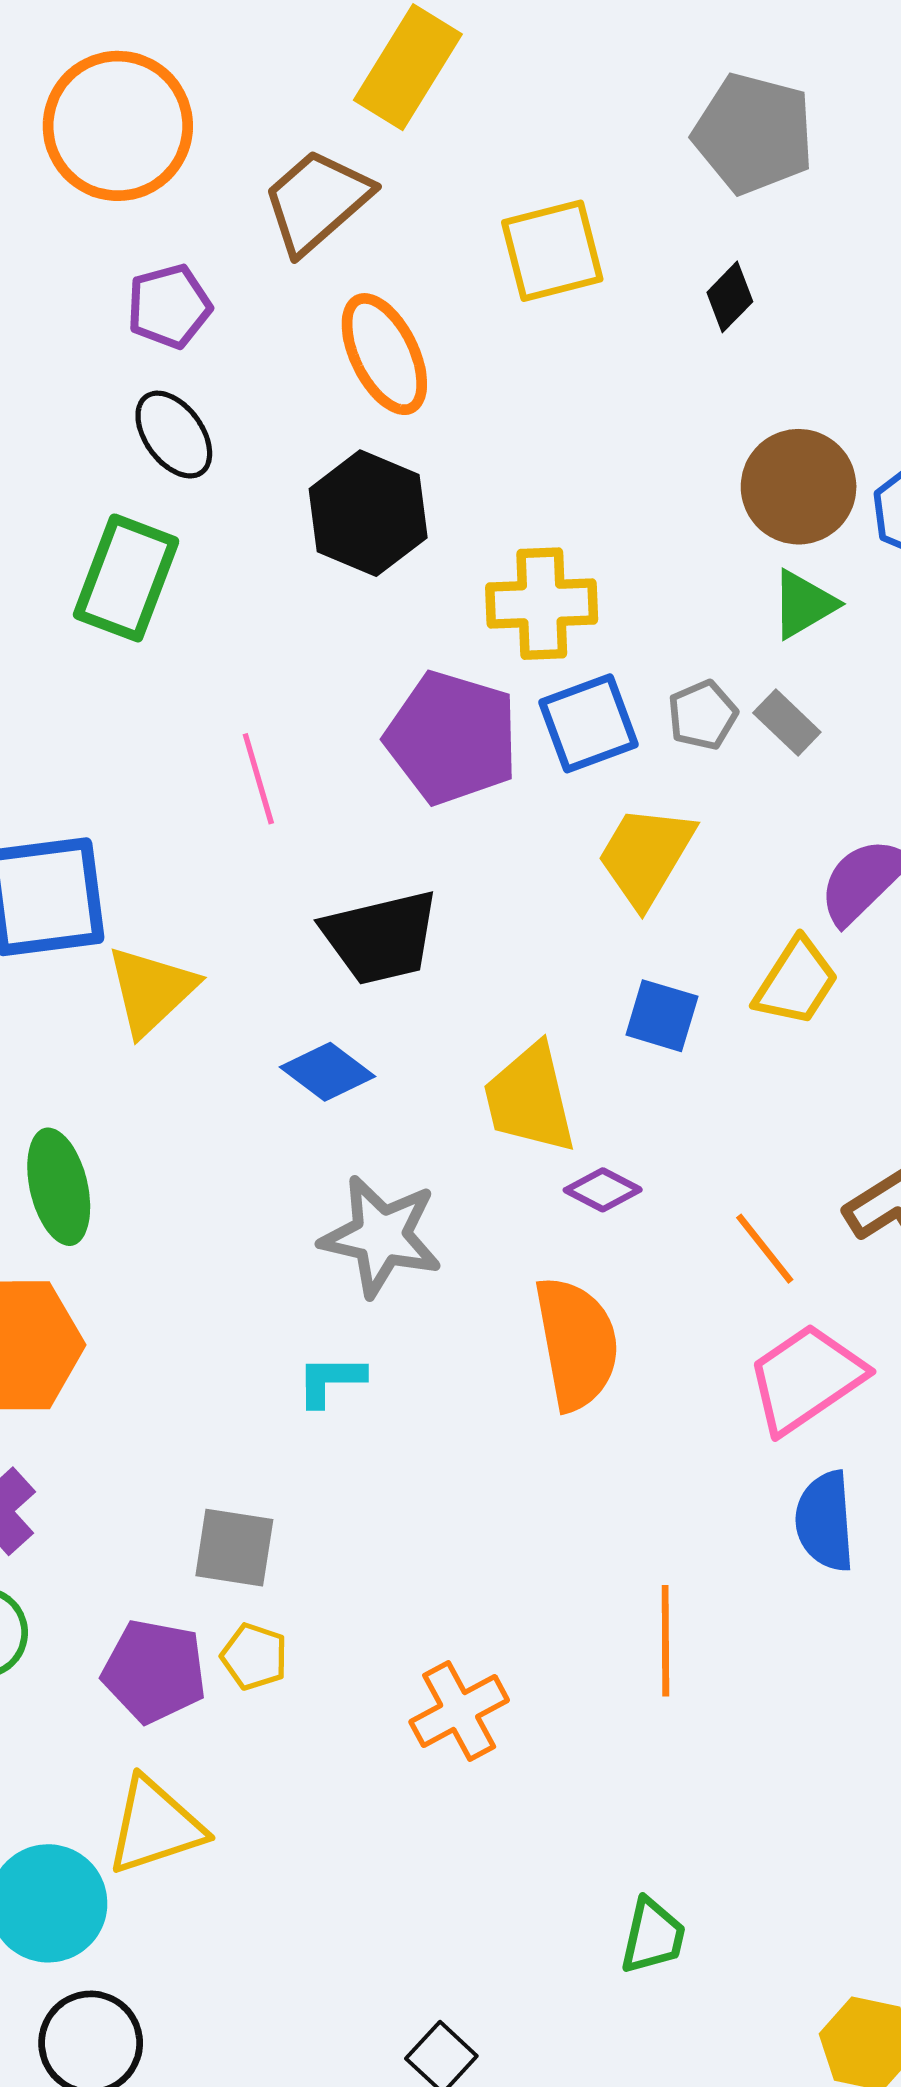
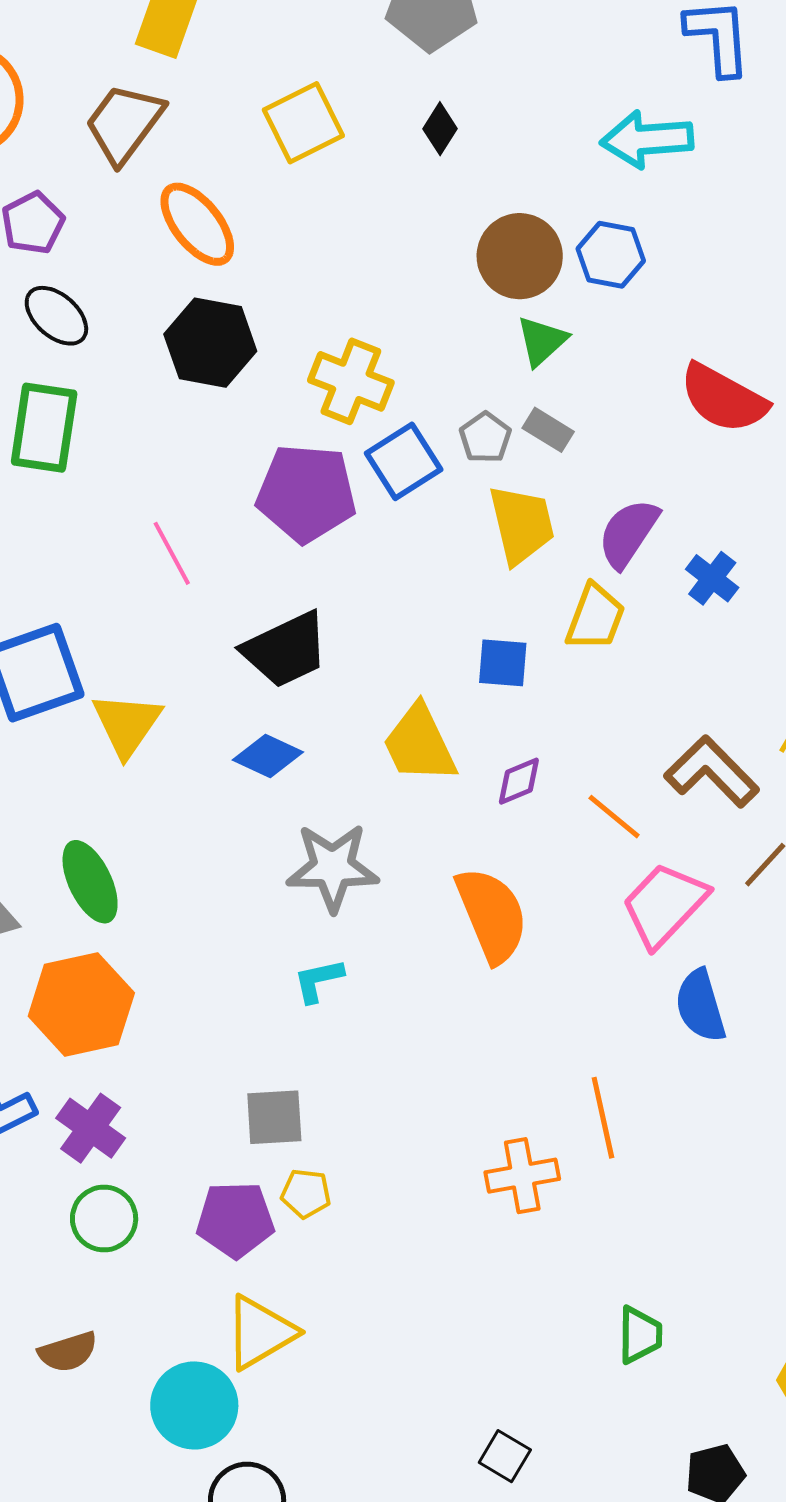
yellow cross: (542, 604) -> (351, 381), turned 36
yellow trapezoid: (646, 856) -> (522, 525), moved, turned 148
purple diamond: (603, 1190) -> (519, 781), moved, turned -38
orange cross: (459, 1711) -> (522, 1176), moved, turned 30

